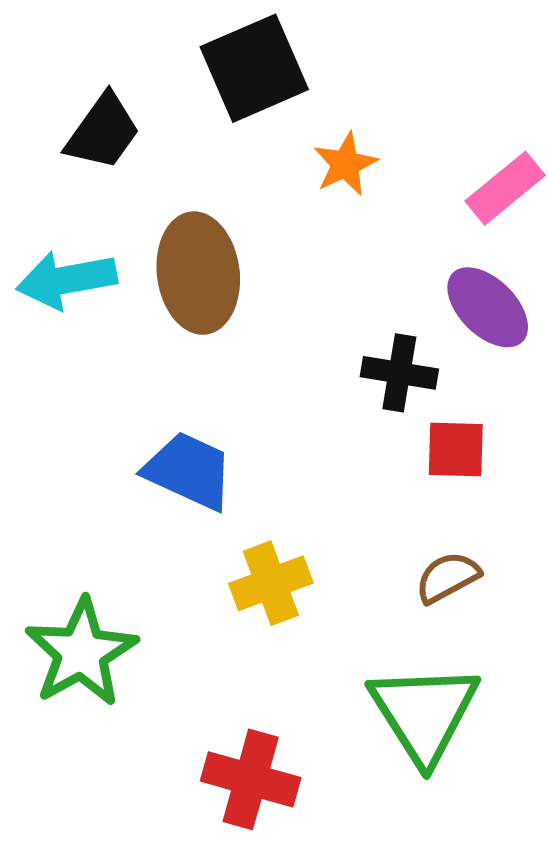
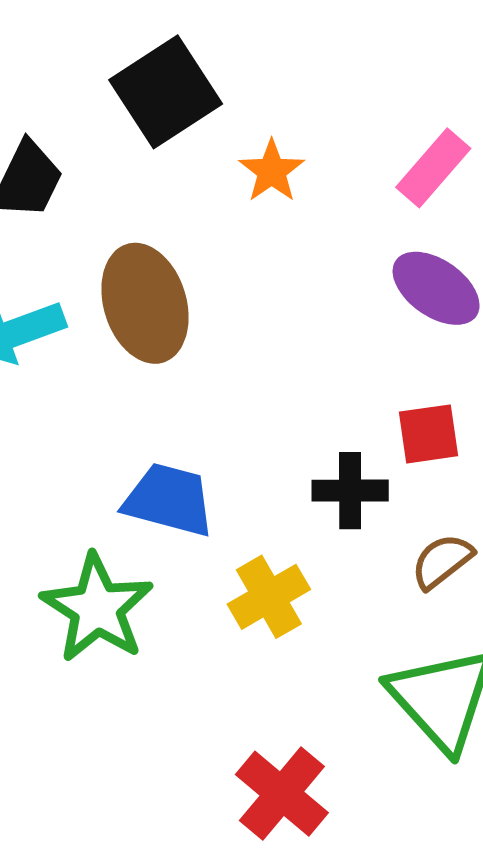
black cross: (399, 373) -> (350, 491), moved
green star: (81, 652) -> (97, 608), moved
red cross: (251, 779) -> (282, 794), turned 34

